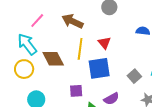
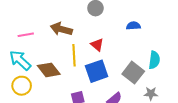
pink line: (37, 21) -> (26, 35), turned 49
gray square: (134, 76) -> (133, 73), size x1.5

